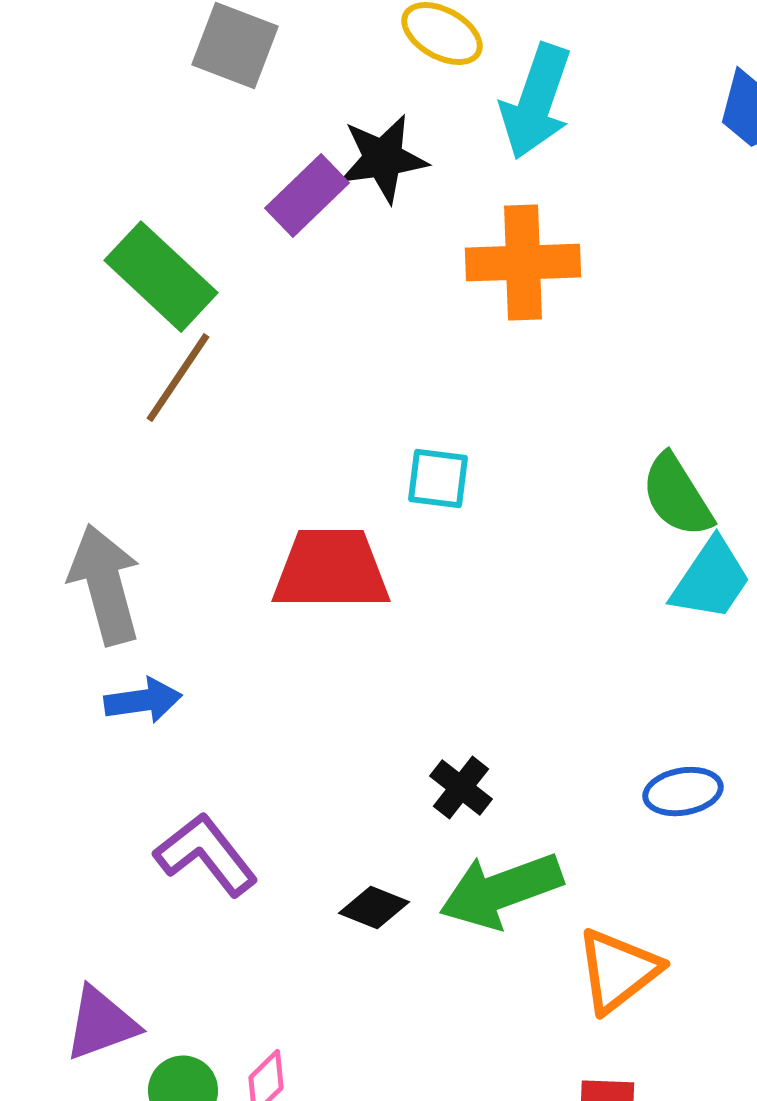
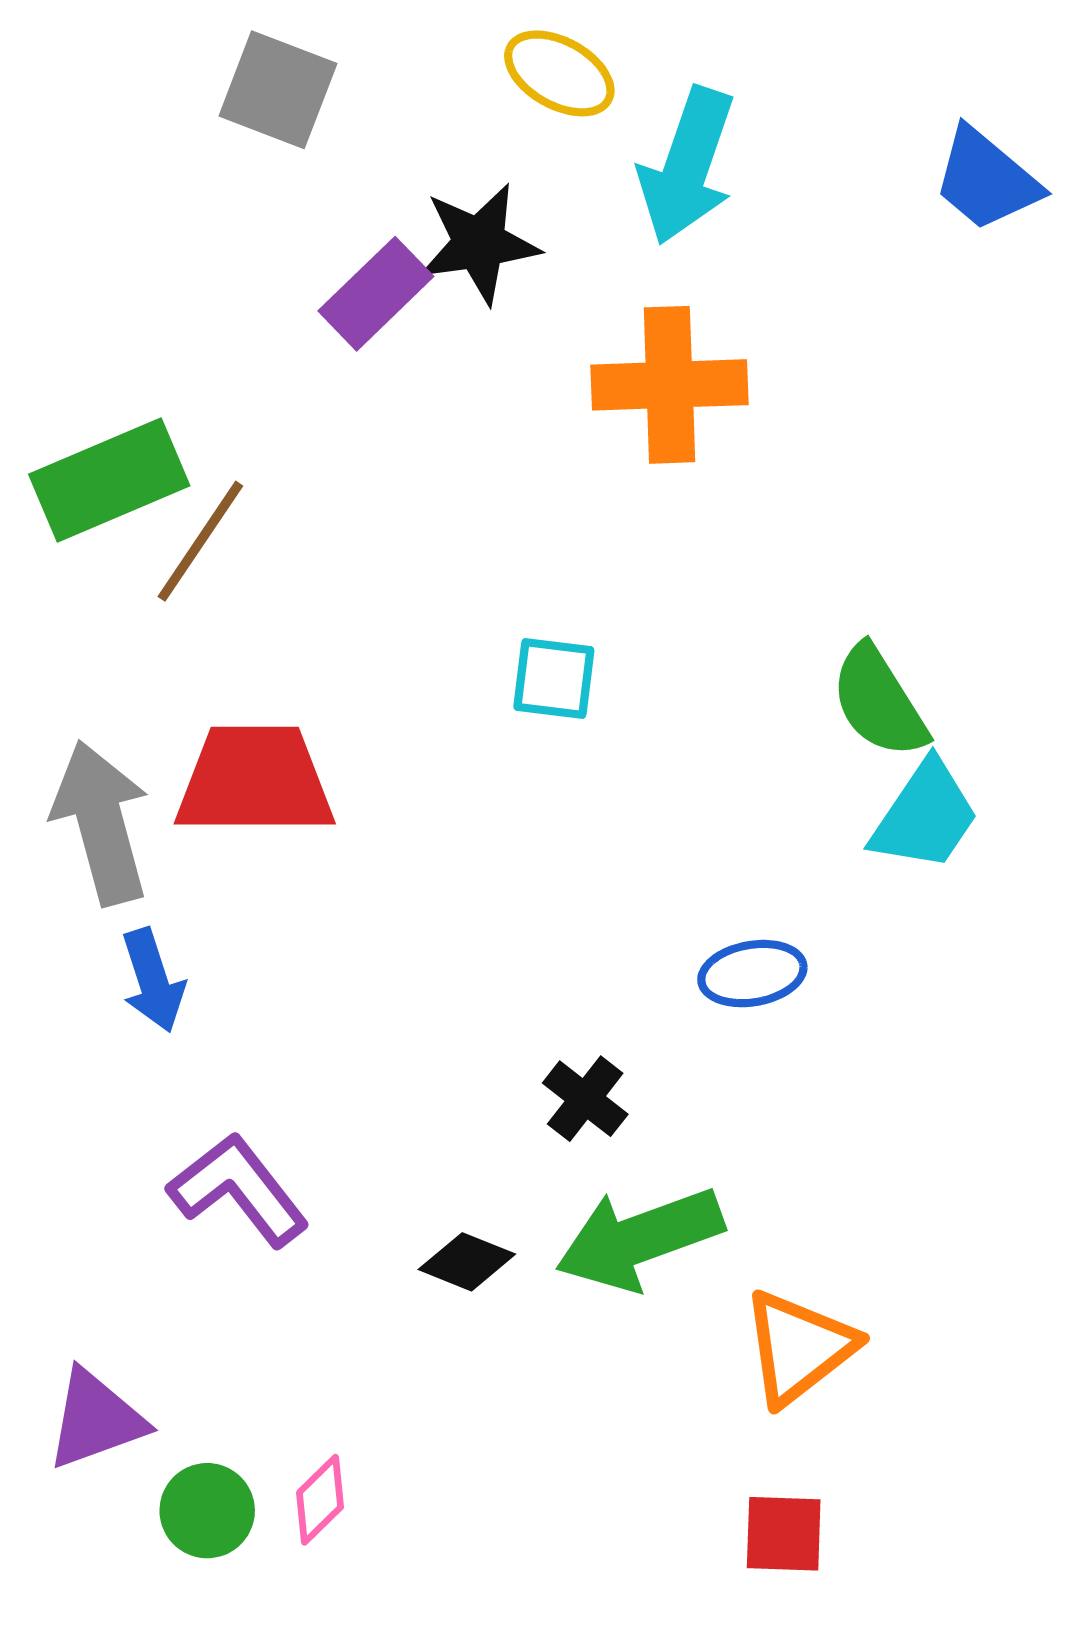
green rectangle: (161, 277) -> (109, 480), moved, turned -66
red trapezoid: (331, 570) -> (255, 780), moved
blue arrow: (143, 701) -> (153, 980), turned 80
blue ellipse: (683, 792) -> (752, 974), moved

